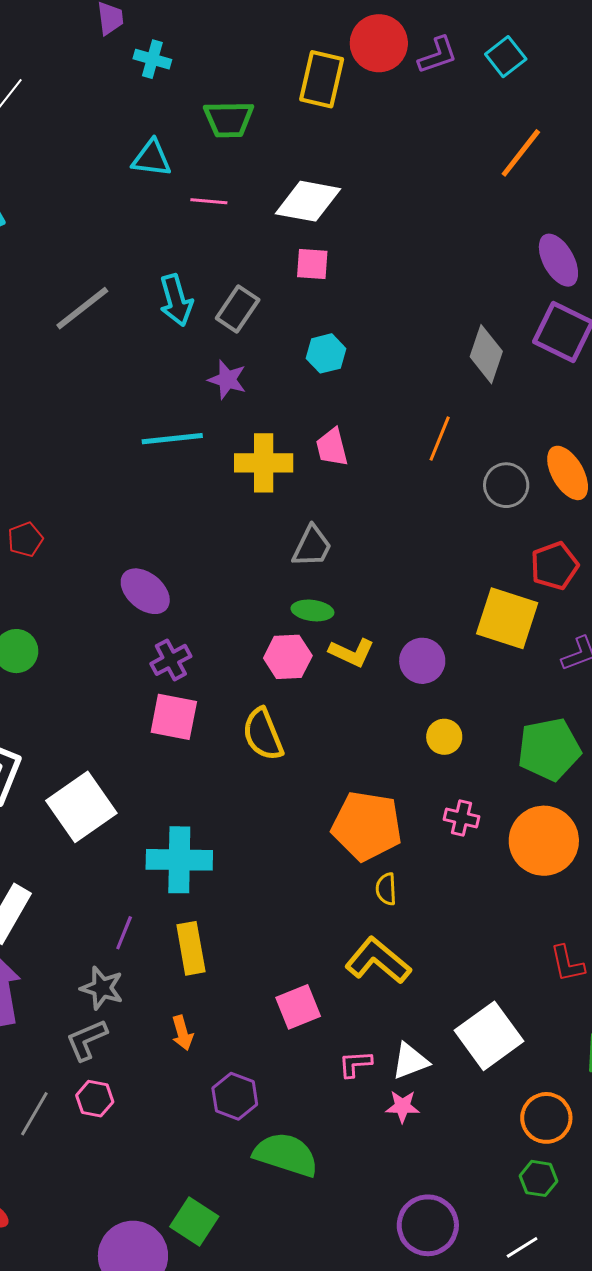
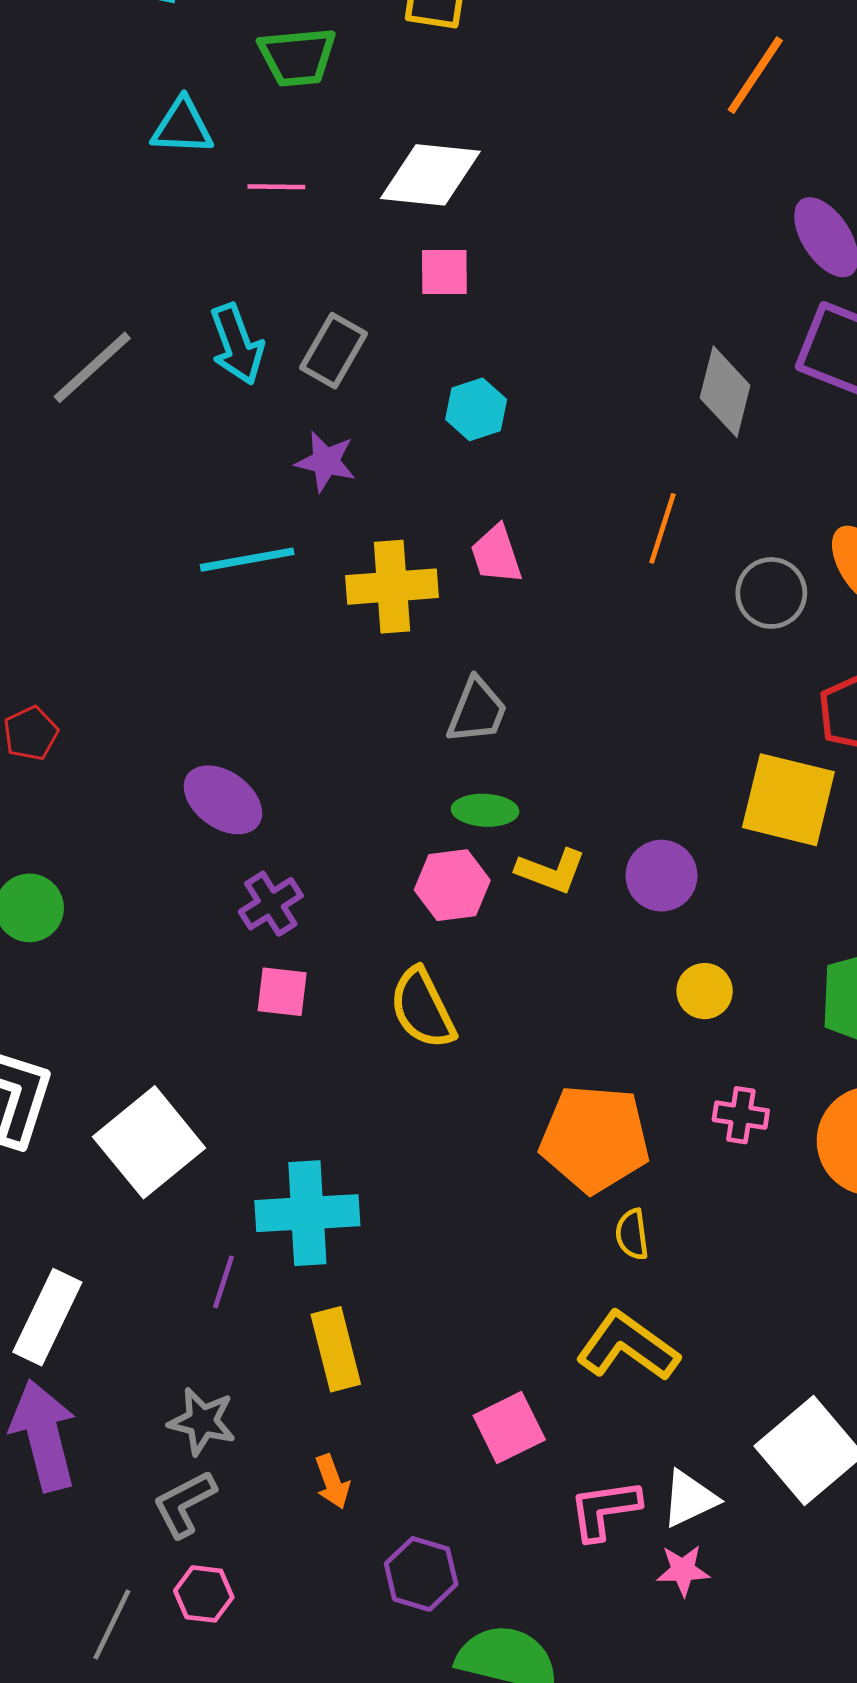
pink square: (174, 717) -> (282, 992), size x0.7
purple line: (124, 933) -> (223, 1282), moved
pink L-shape: (355, 1064) -> (604, 1510), size x1.4

